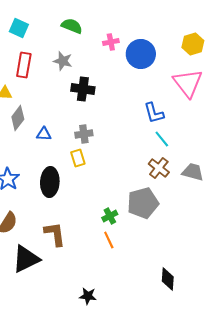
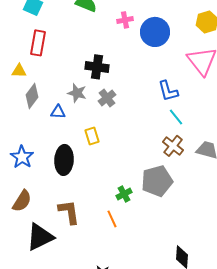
gray star: (63, 61) -> (77, 93), moved
gray cross: (84, 134) -> (107, 98), moved, turned -30
orange line: (109, 240) -> (112, 219), moved

